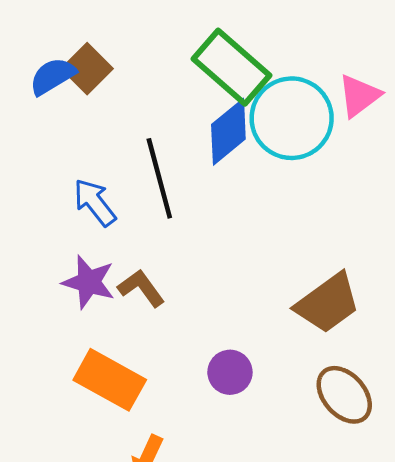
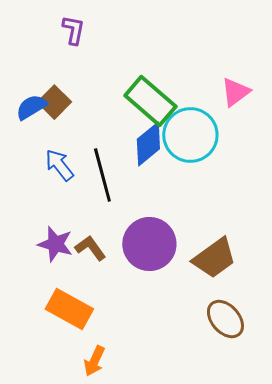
pink triangle: (359, 96) -> (235, 92), moved
blue arrow: (95, 202) -> (59, 165), moved
purple circle: (230, 372) -> (149, 244), moved, size x1.8

